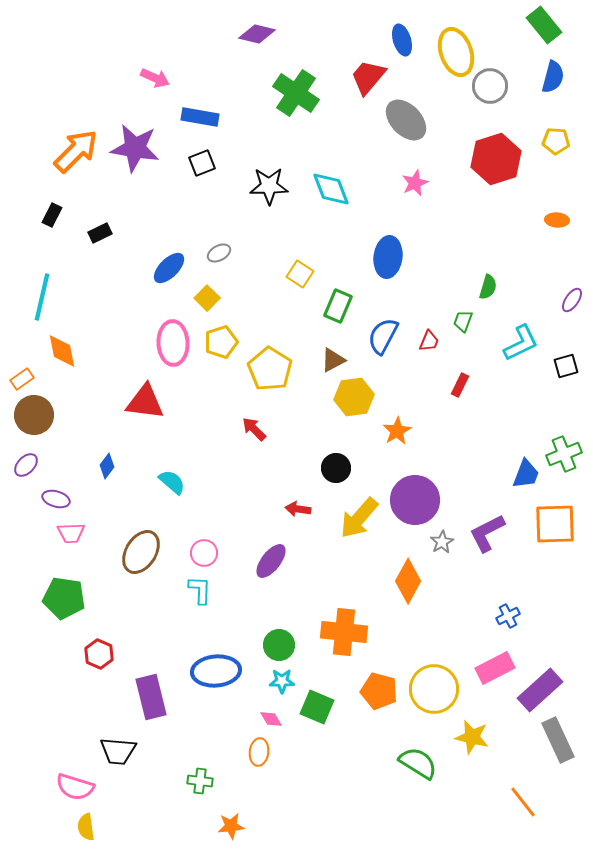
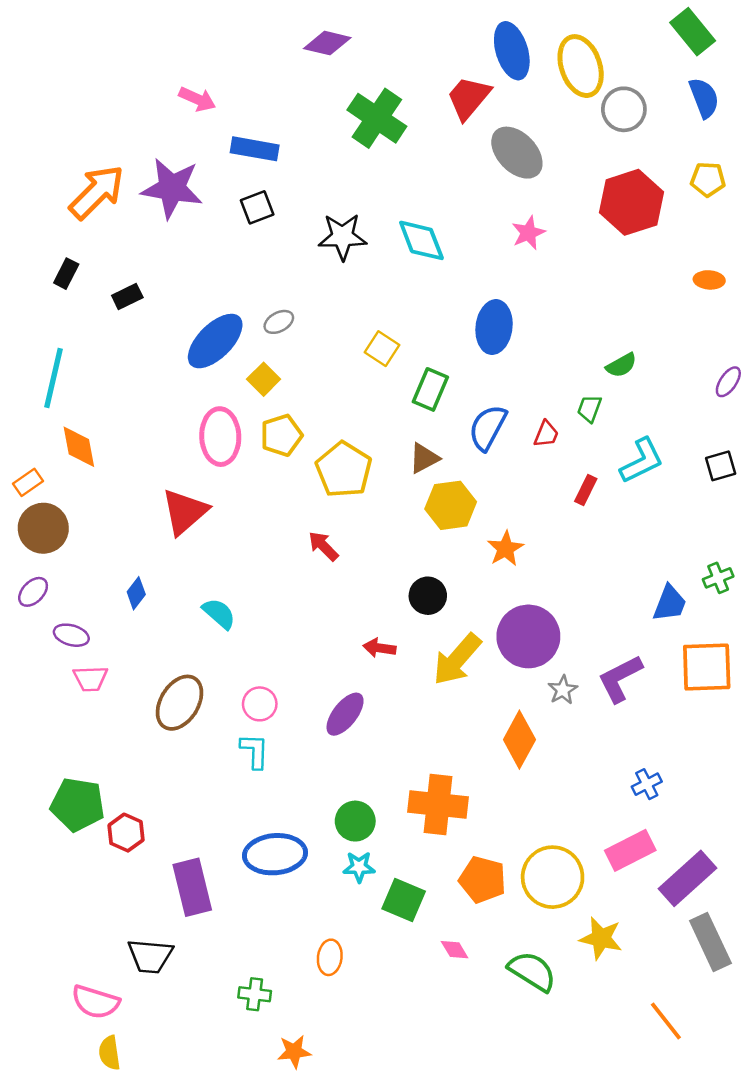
blue ellipse: (402, 40) -> (512, 51), size x1.4
blue semicircle: (553, 77) -> (704, 98), turned -36
blue ellipse: (169, 268) -> (215, 341), size x1.4
green semicircle: (488, 287) -> (621, 365), turned 45
cyan L-shape: (521, 343) -> (642, 461), moved
red triangle: (145, 402) -> (185, 512), turned -48
green cross: (564, 454) -> (718, 578), size x0.7
green pentagon: (64, 598) -> (78, 805), moved
pink diamond: (271, 719) -> (455, 950), moved

